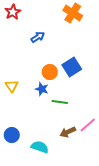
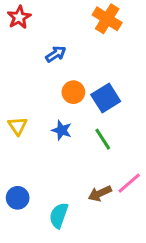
orange circle: (50, 72) -> (73, 92), moved
green line: (60, 102) -> (103, 139), moved, turned 49
cyan semicircle: (40, 147) -> (59, 215), turned -90

